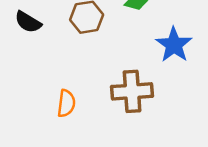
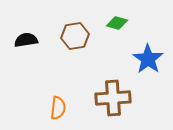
black semicircle: (28, 22) -> (26, 40), turned 140

